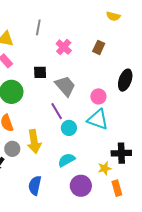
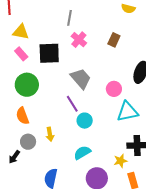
gray line: (38, 27) -> (69, 18), moved
black square: (40, 72) -> (49, 53), moved, size x1.6
cyan triangle: (98, 119) -> (127, 112), moved, turned -30
yellow arrow: (34, 141) -> (50, 134), size x0.6

